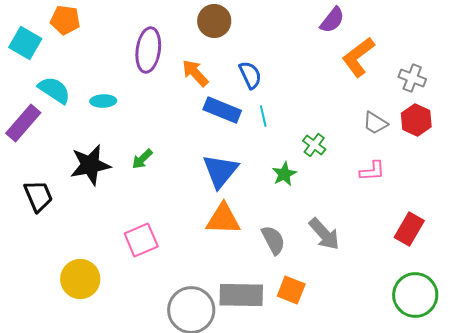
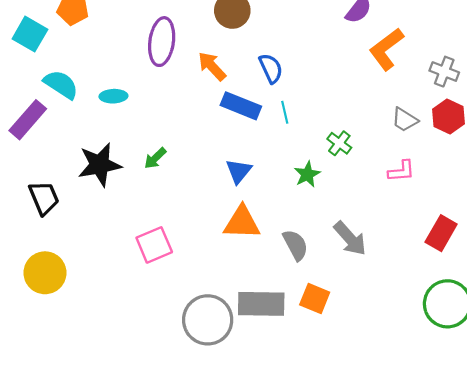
blue triangle: (220, 171) -> (239, 171), size x0.7
yellow circle: (80, 279) -> (45, 273), moved

